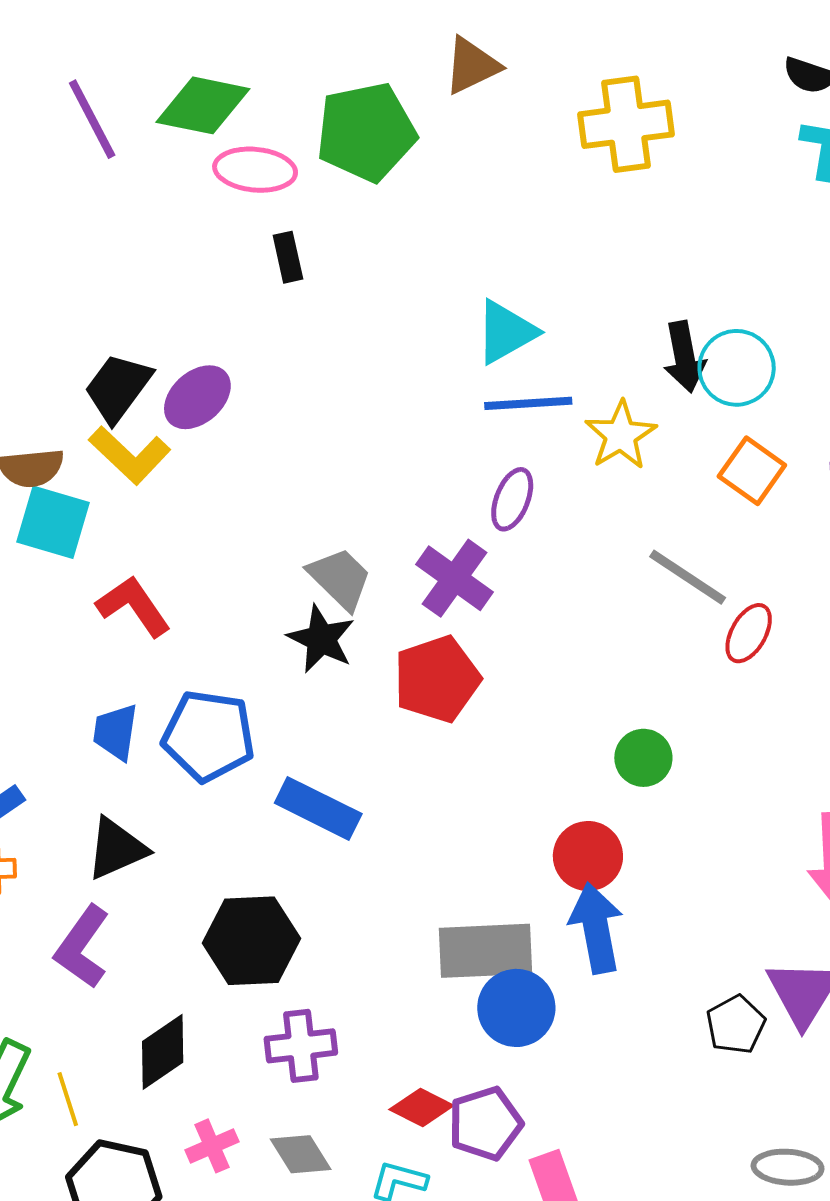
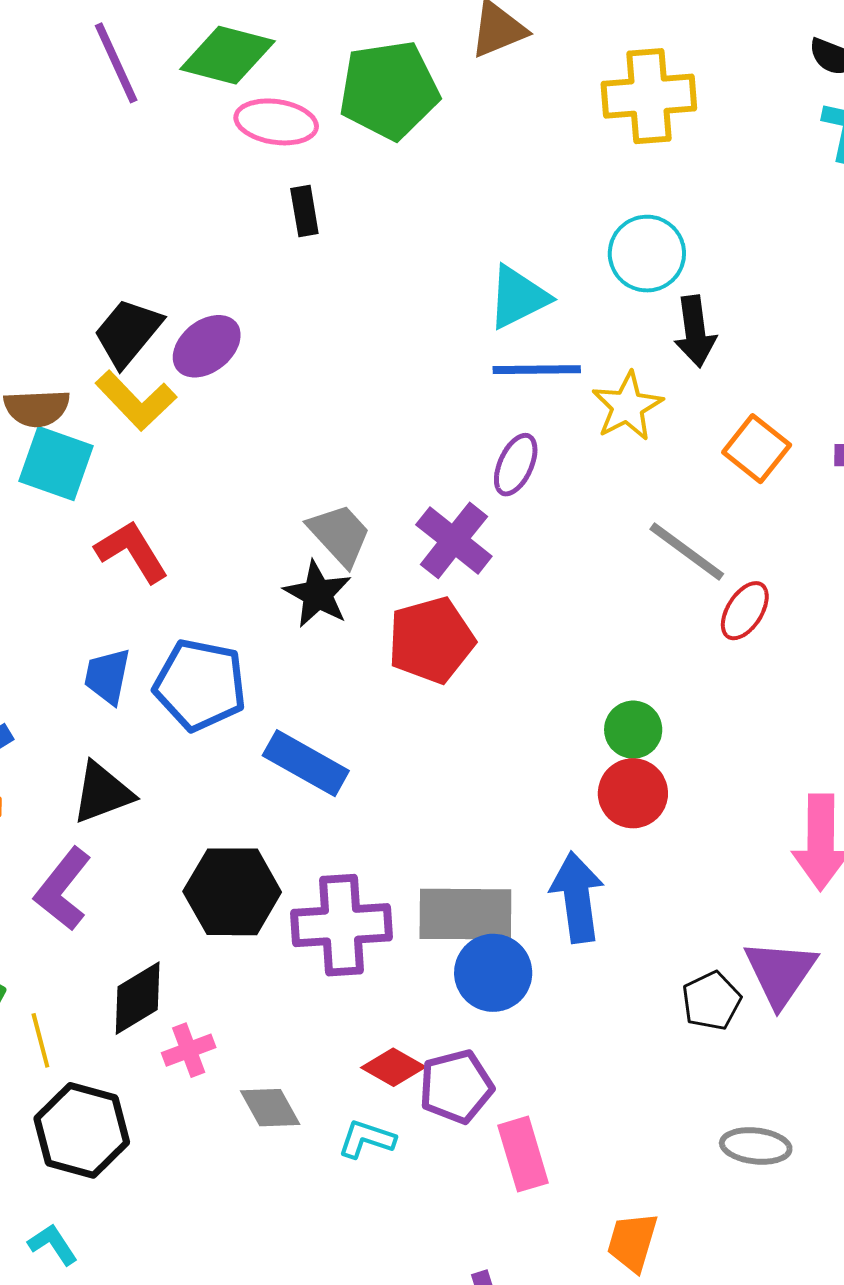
cyan circle: (737, 368) -> (647, 254), moved
red circle: (588, 856) -> (633, 793), moved
purple cross: (301, 1046) -> (342, 925), moved, size x1.4
pink cross: (212, 1146) -> (189, 1050), moved

